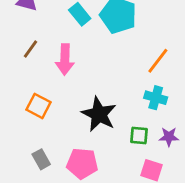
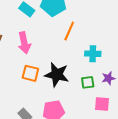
orange line: (158, 61) -> (69, 31), moved
orange square: (38, 106) -> (30, 73), moved

